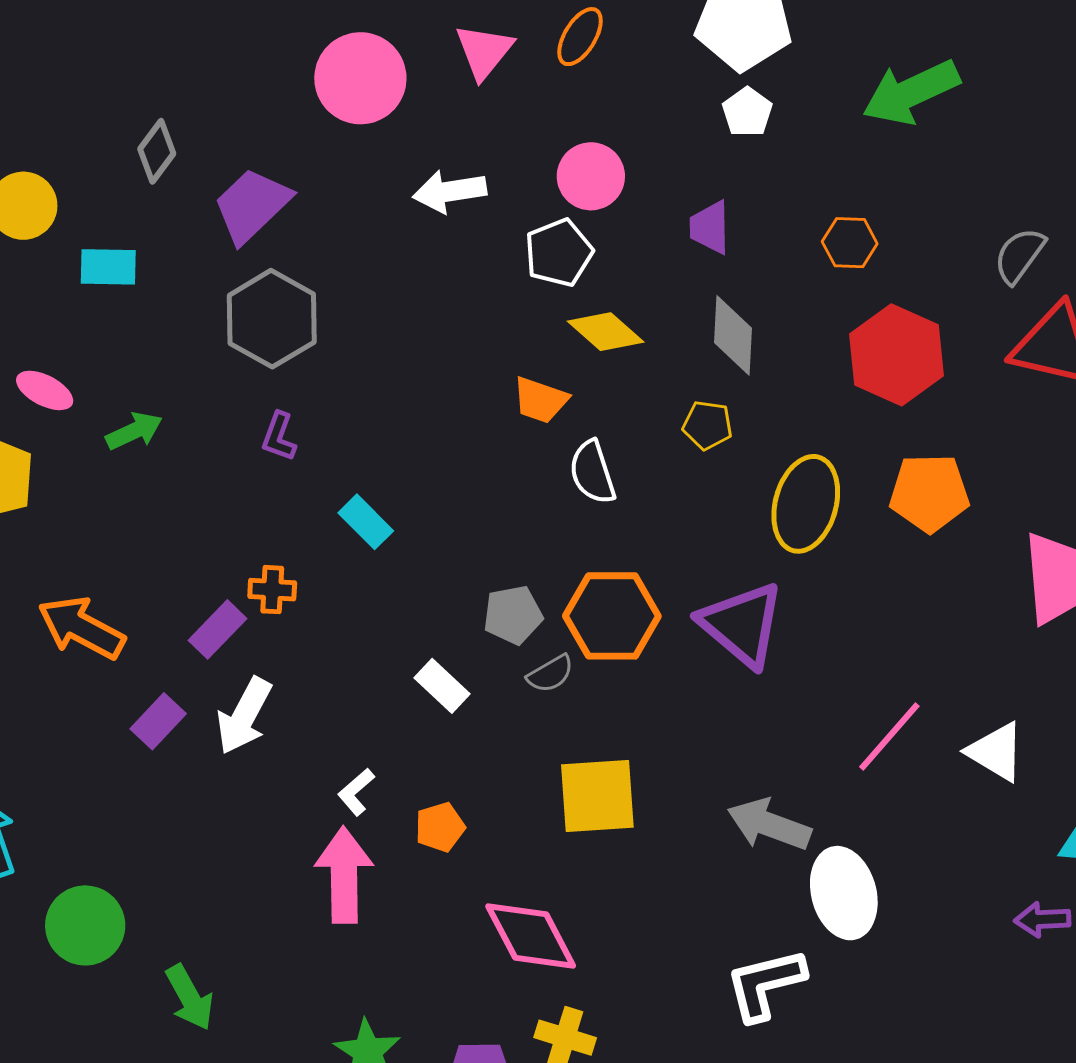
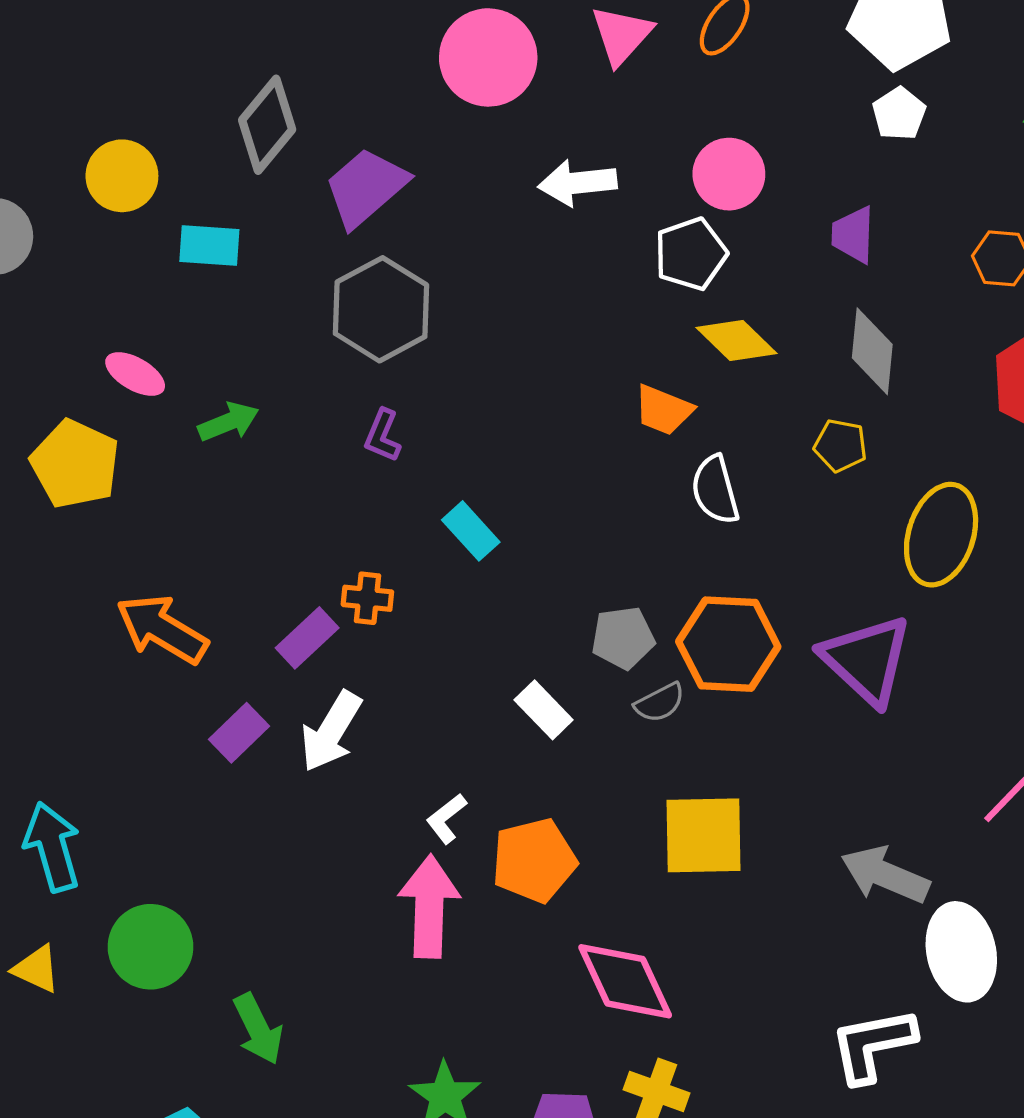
gray diamond: (157, 151) -> (267, 125), size x1.4
orange pentagon: (440, 827) -> (534, 860), size x1.6

